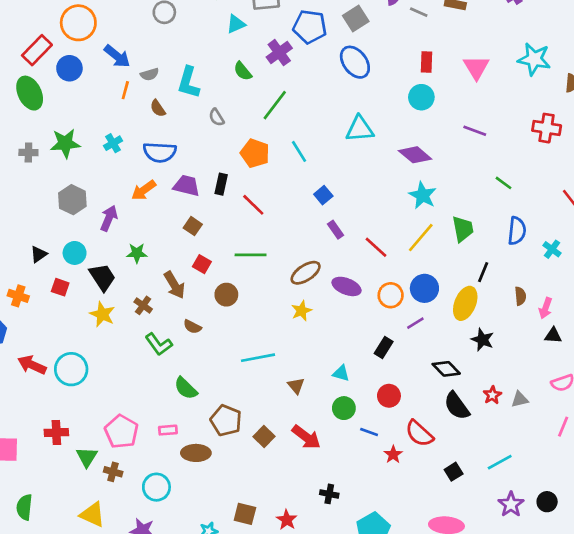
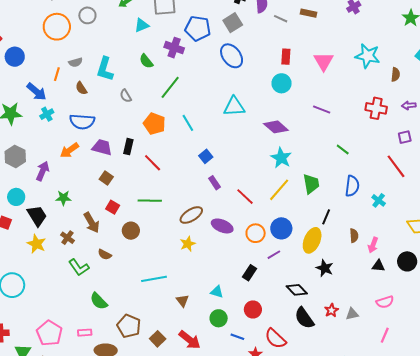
orange circle: (78, 23) -> (57, 27), moved
purple cross: (279, 53) -> (174, 48), turned -36
blue arrow: (117, 56) -> (37, 92), moved

